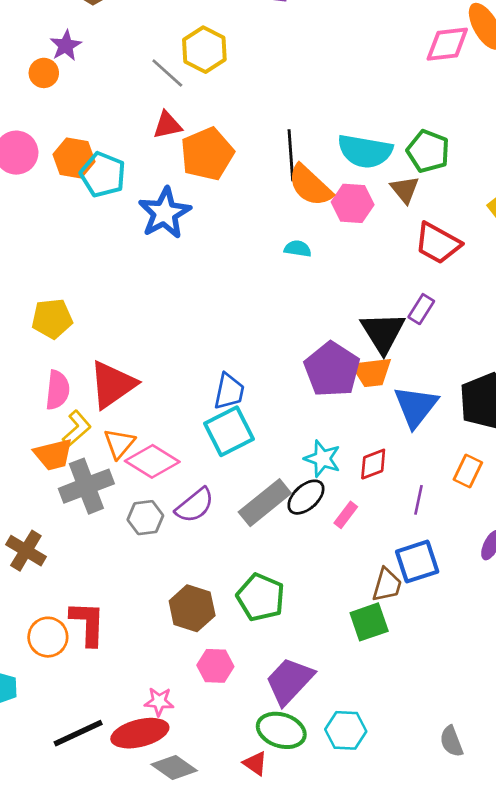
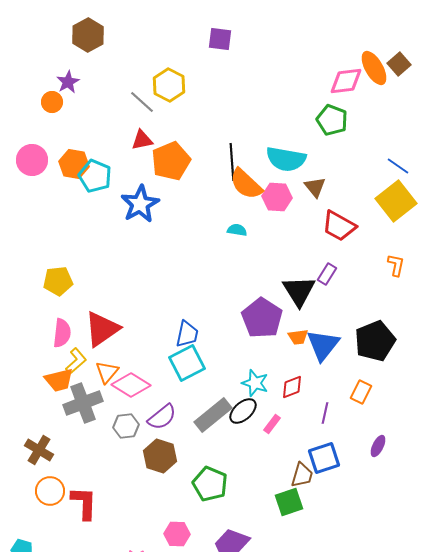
green pentagon: (428, 151) -> (332, 120), moved
orange trapezoid: (372, 372) -> (298, 337), moved, size x0.7
brown hexagon: (192, 608) -> (160, 456), moved
orange circle: (48, 637) -> (50, 491), moved

